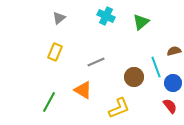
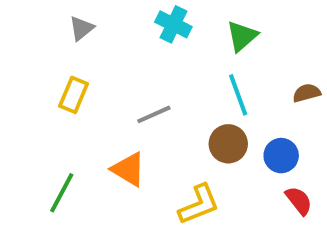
cyan line: (156, 67) -> (238, 95), moved
blue circle: (173, 83) -> (281, 156), moved

